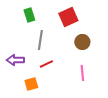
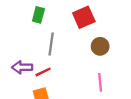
green rectangle: (29, 15) -> (38, 15), turned 32
red line: (46, 64) -> (43, 72), moved

